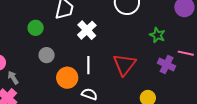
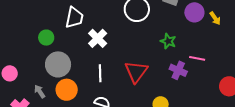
gray circle: (47, 55) -> (58, 64), size x1.6
gray arrow: (13, 78) -> (40, 91), moved
orange circle: (67, 78) -> (67, 90), moved

